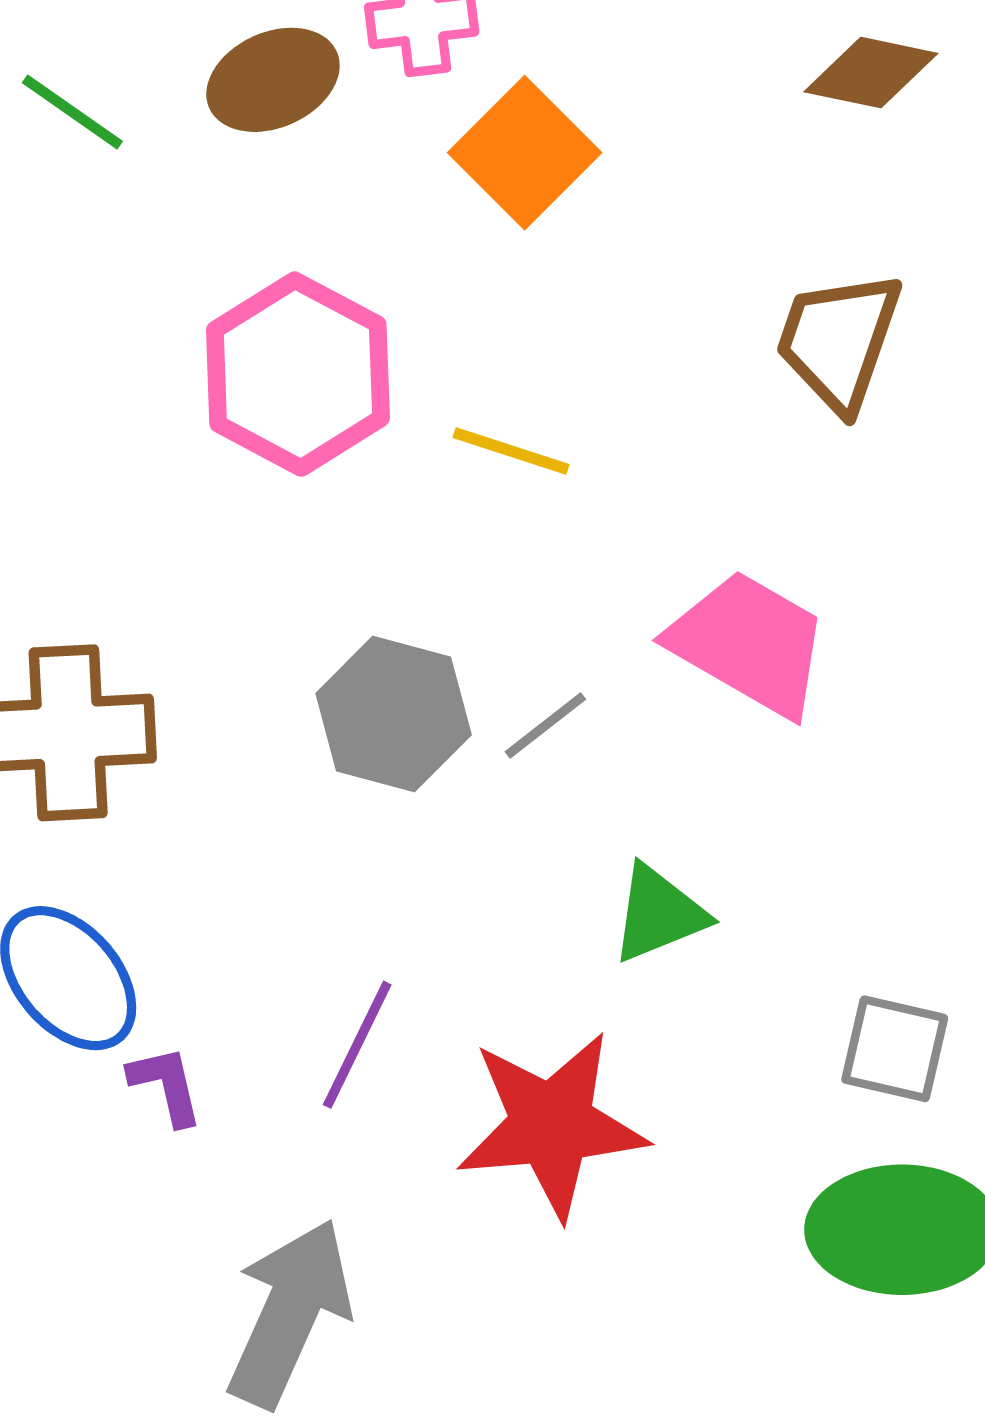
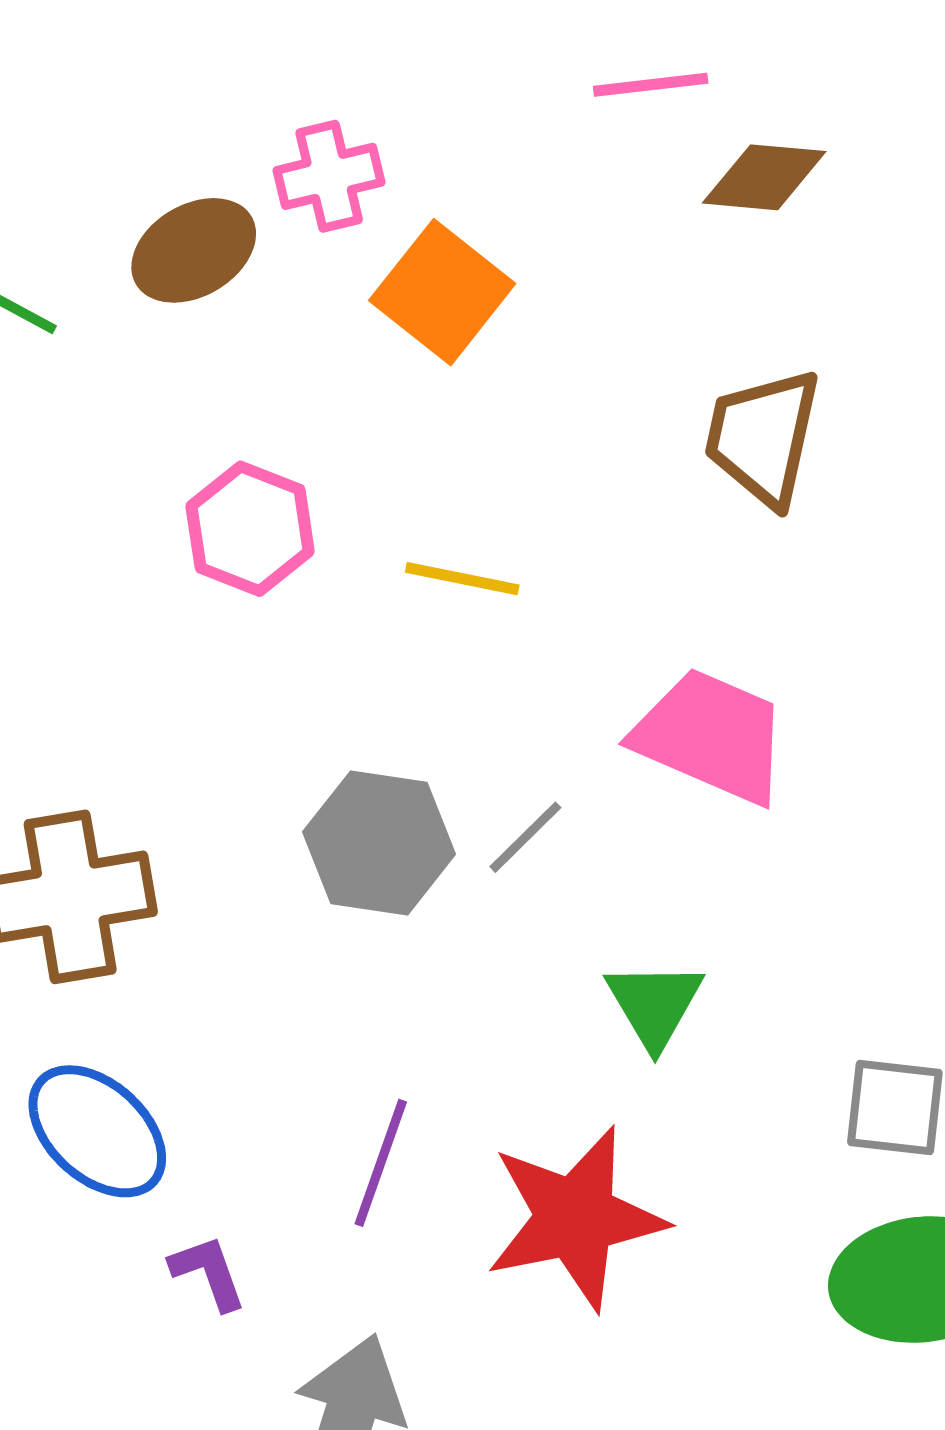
pink hexagon: (298, 374) -> (250, 529), size x0.7
green triangle: (659, 914) -> (654, 1004), turned -32
purple L-shape: (166, 1085) -> (208, 1272), moved

